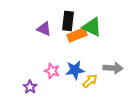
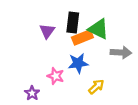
purple triangle: (44, 29) -> (47, 31), turned 42
gray arrow: (113, 68) -> (121, 52), moved
blue star: (75, 70) -> (78, 63), moved

